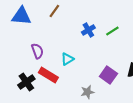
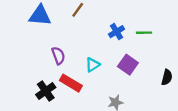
green line: (112, 31) -> (144, 33), turned 32
purple square: (108, 75) -> (128, 65), moved

